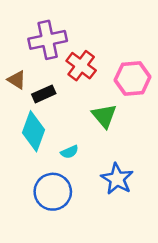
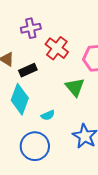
purple cross: (48, 40) -> (31, 28), size x0.7

